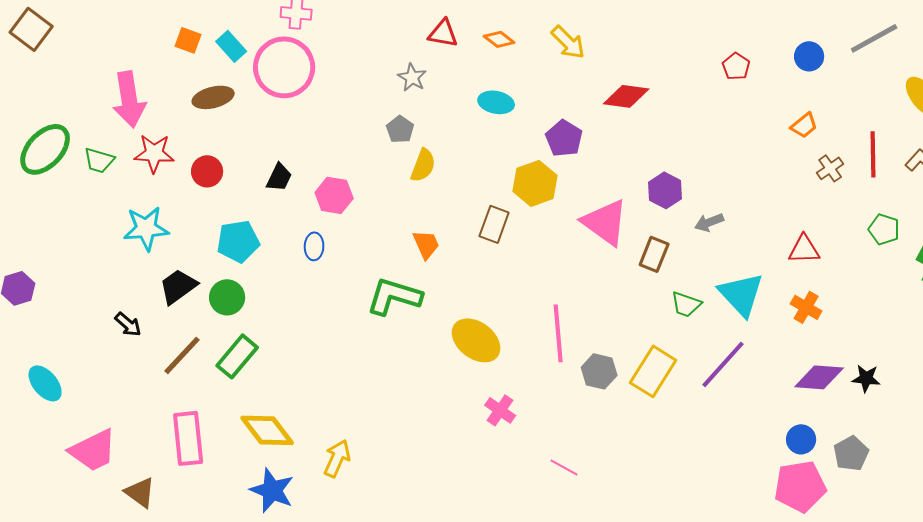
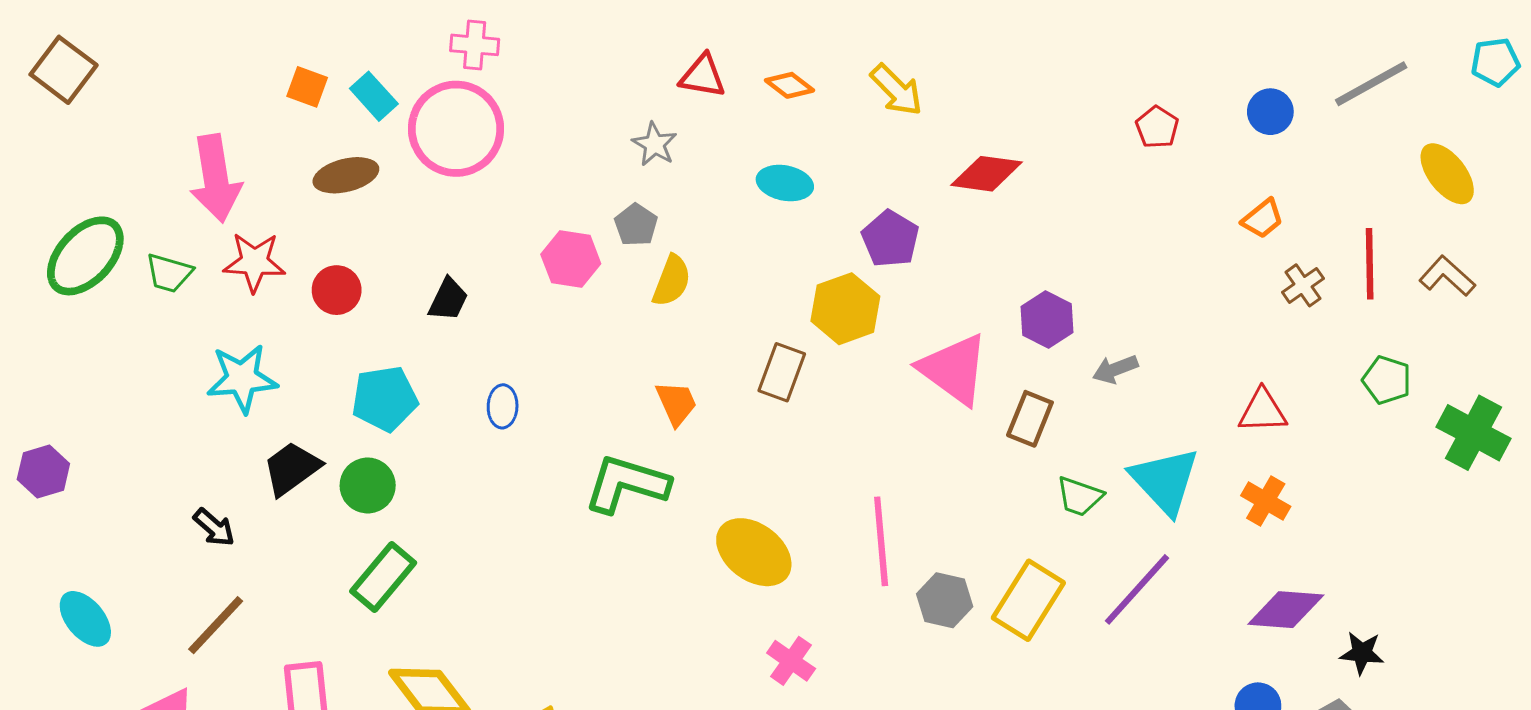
pink hexagon: (334, 195) -> (571, 259), moved
brown line: (182, 355) -> (216, 625), moved
black star: (866, 378) -> (1362, 653), moved

